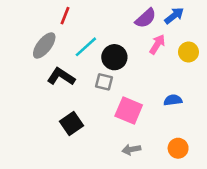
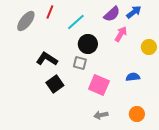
gray ellipse: (44, 46) -> (26, 21), moved
cyan line: (86, 47) -> (76, 22), moved
yellow circle: (188, 52) -> (149, 47), moved
black square: (71, 124) -> (55, 84), moved

